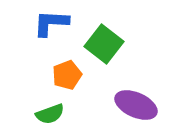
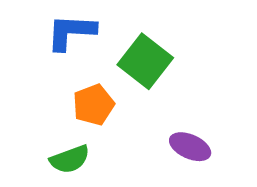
purple ellipse: (136, 105) -> (190, 147), size x0.7

